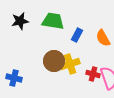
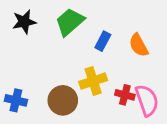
green trapezoid: (53, 21) -> (70, 22), turned -50
brown circle: (54, 61) -> (63, 100), moved

